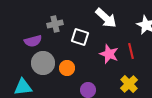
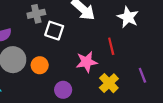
gray cross: (55, 24) -> (36, 14), moved
pink star: (109, 54) -> (87, 62), moved, turned -30

